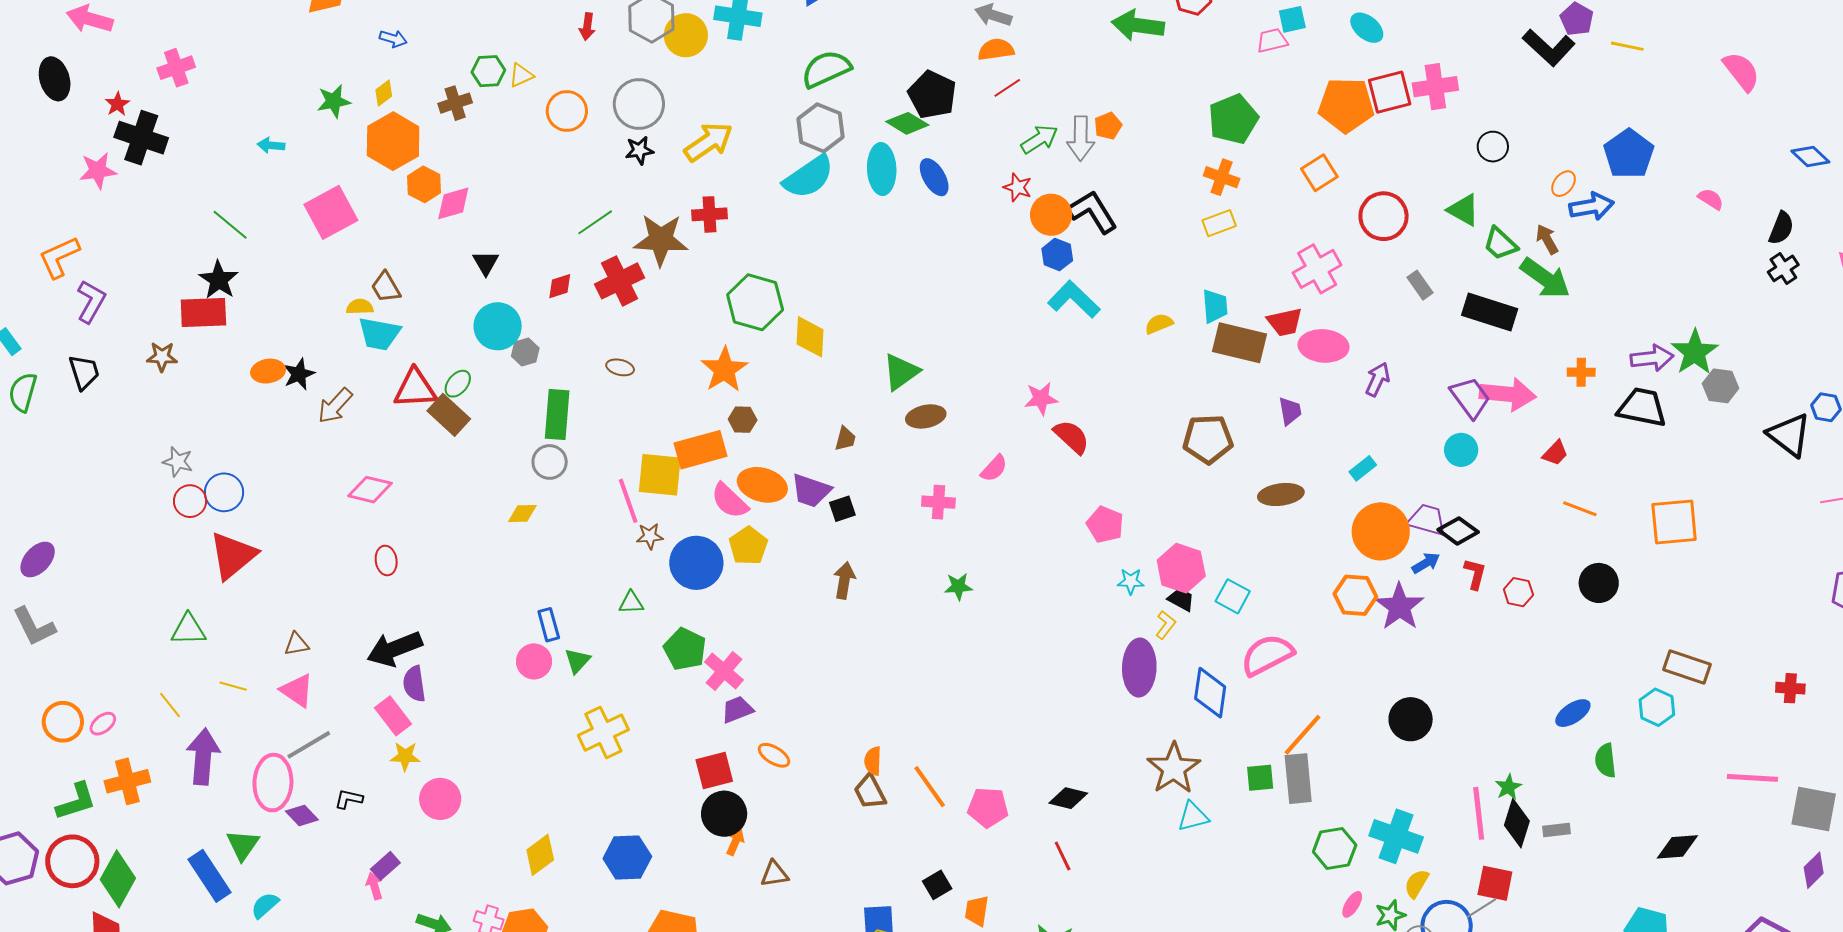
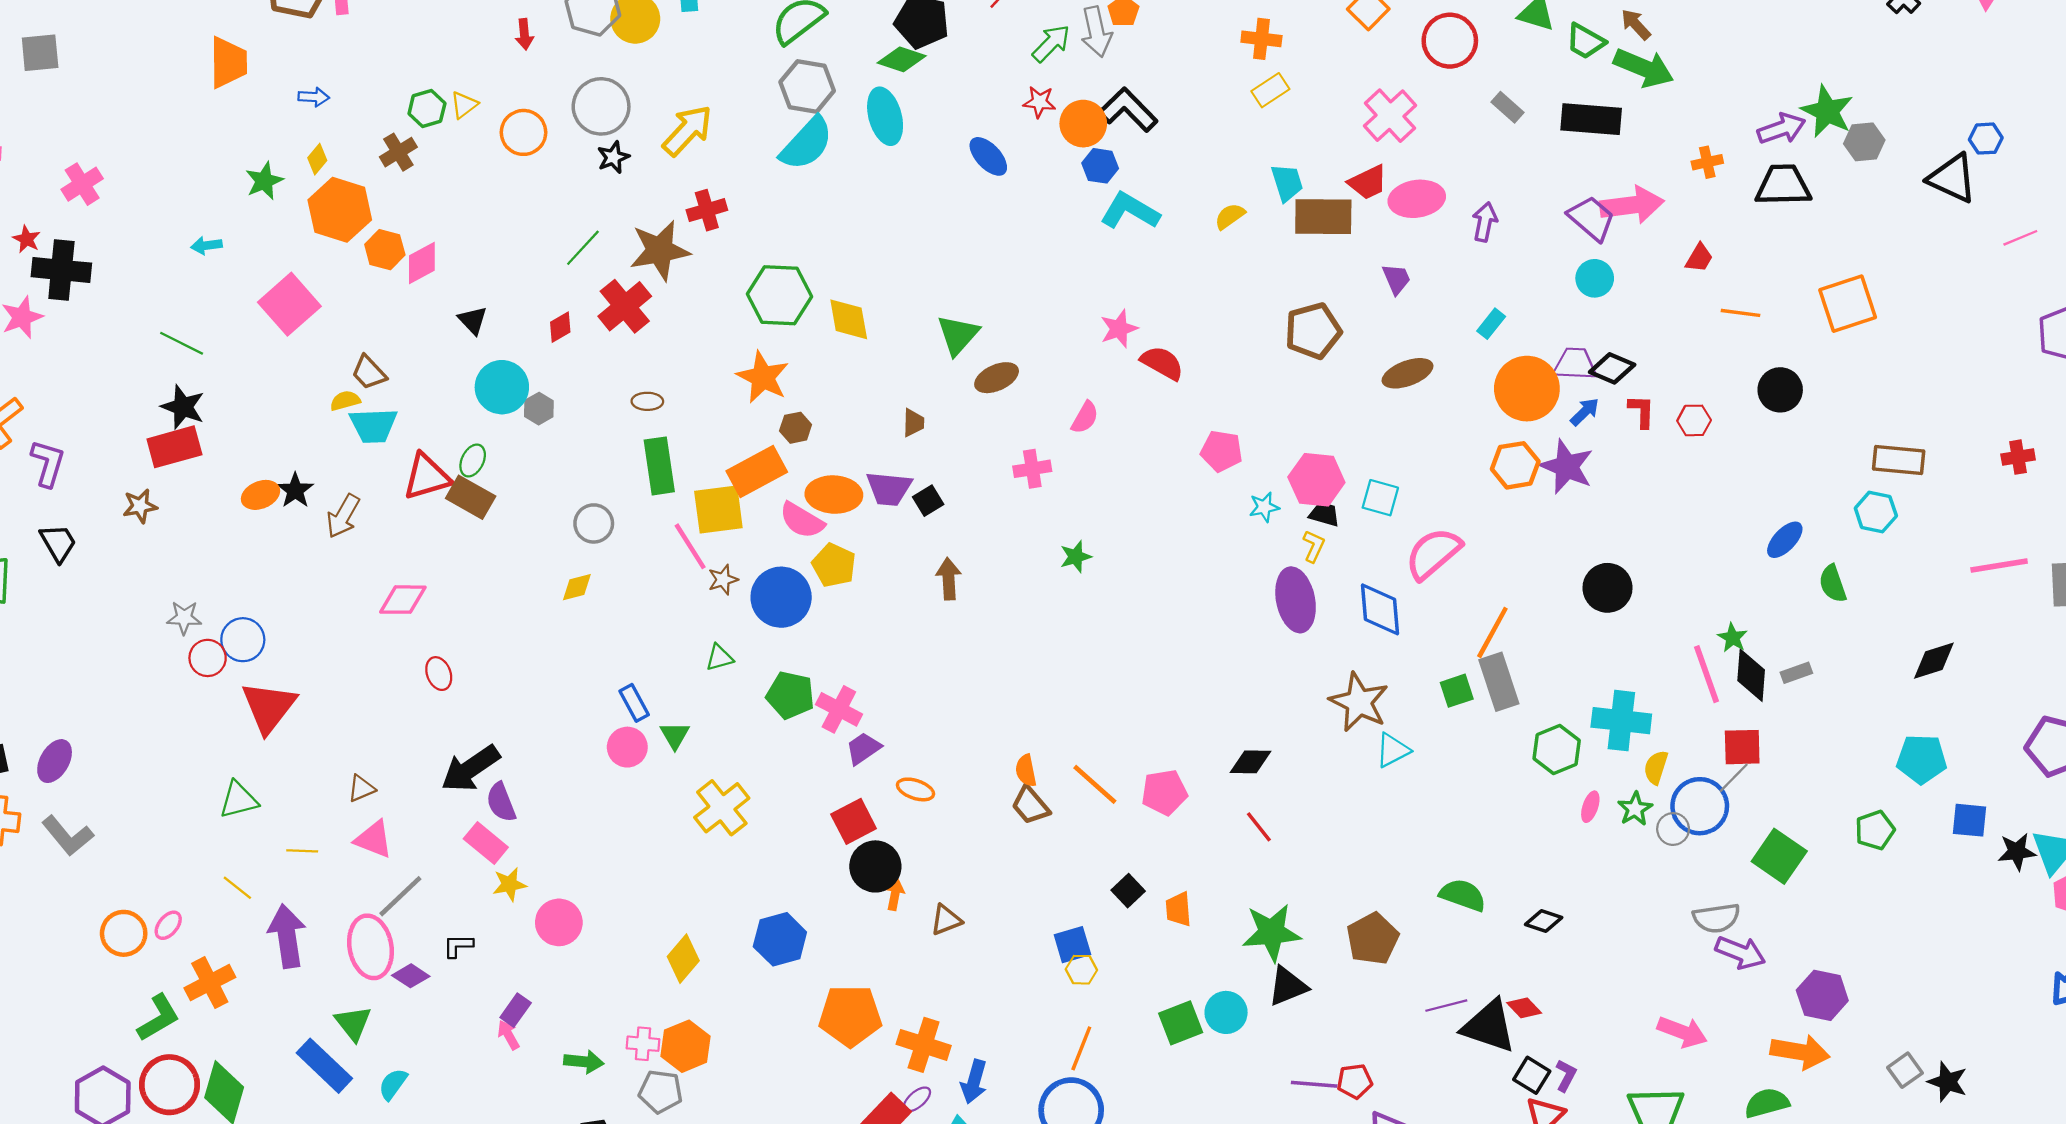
blue ellipse: (934, 177) -> (988, 156), moved
green rectangle: (557, 415) -> (659, 466), moved

